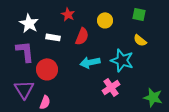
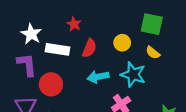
green square: (139, 14) -> (152, 24), size x1.5
yellow circle: (105, 20) -> (122, 43), moved
white rectangle: (53, 37) -> (58, 49), size x1.5

